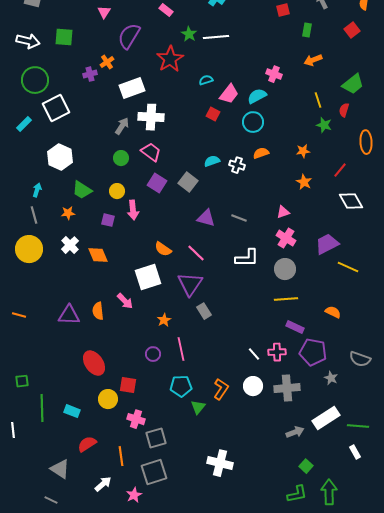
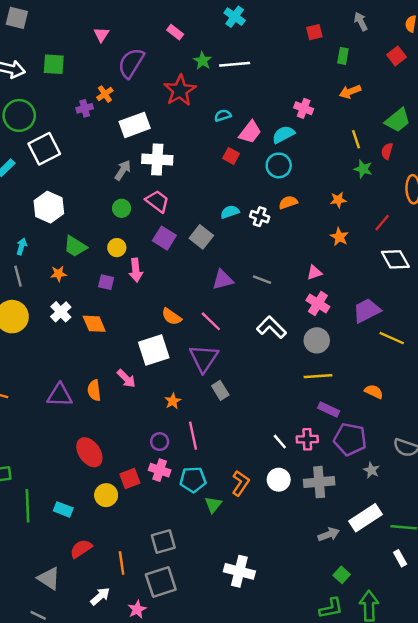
purple triangle: (206, 218) -> (223, 280), turned -30
white L-shape: (247, 258) -> (272, 327), turned -135
red square: (128, 385) -> (130, 478), turned -30
pink cross: (136, 419) -> (160, 470), moved

